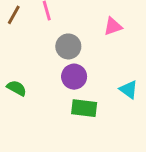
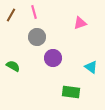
gray circle: (68, 46) -> (37, 37), moved
green rectangle: (84, 108) -> (71, 92), moved

